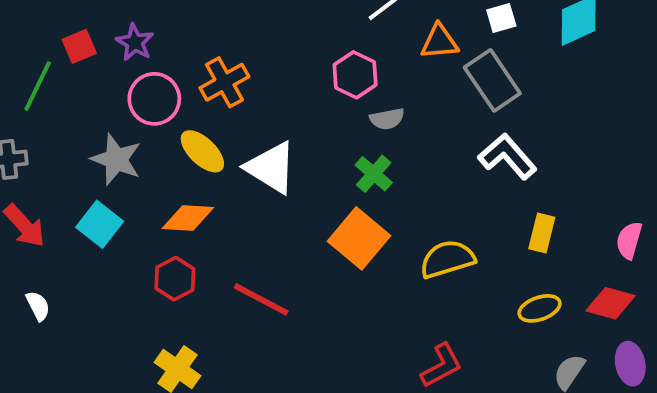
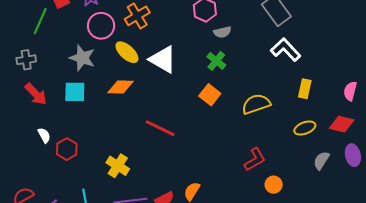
cyan square: (100, 224) -> (75, 92), turned -35
orange square: (359, 238) -> (210, 95), size x0.7
red hexagon: (175, 279) -> (67, 149), moved

